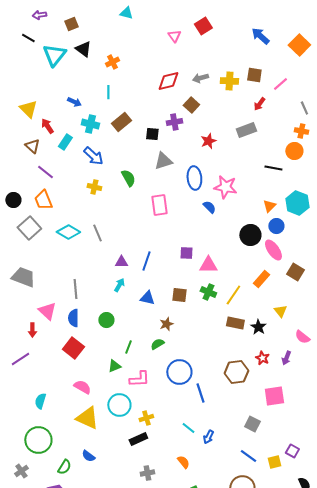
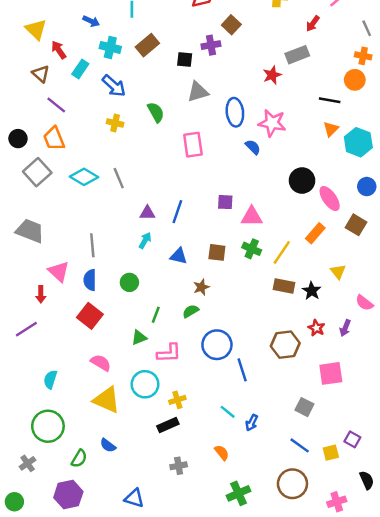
red star: (208, 141) -> (272, 75), moved
orange triangle: (269, 206) -> (331, 129), moved
blue circle: (276, 226) -> (367, 187), moved

